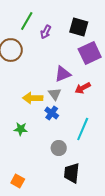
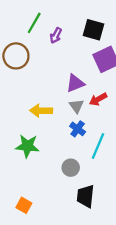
gray triangle: (55, 94) -> (76, 106), moved
blue cross: (52, 113) -> (78, 129), moved
green star: (21, 129) -> (27, 146), size x1.5

